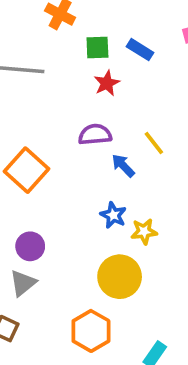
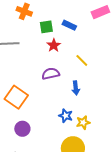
yellow line: (154, 143) -> (82, 60), moved
blue arrow: (123, 166) -> (76, 88), moved, turned -136
purple circle: (30, 246) -> (22, 129), moved

